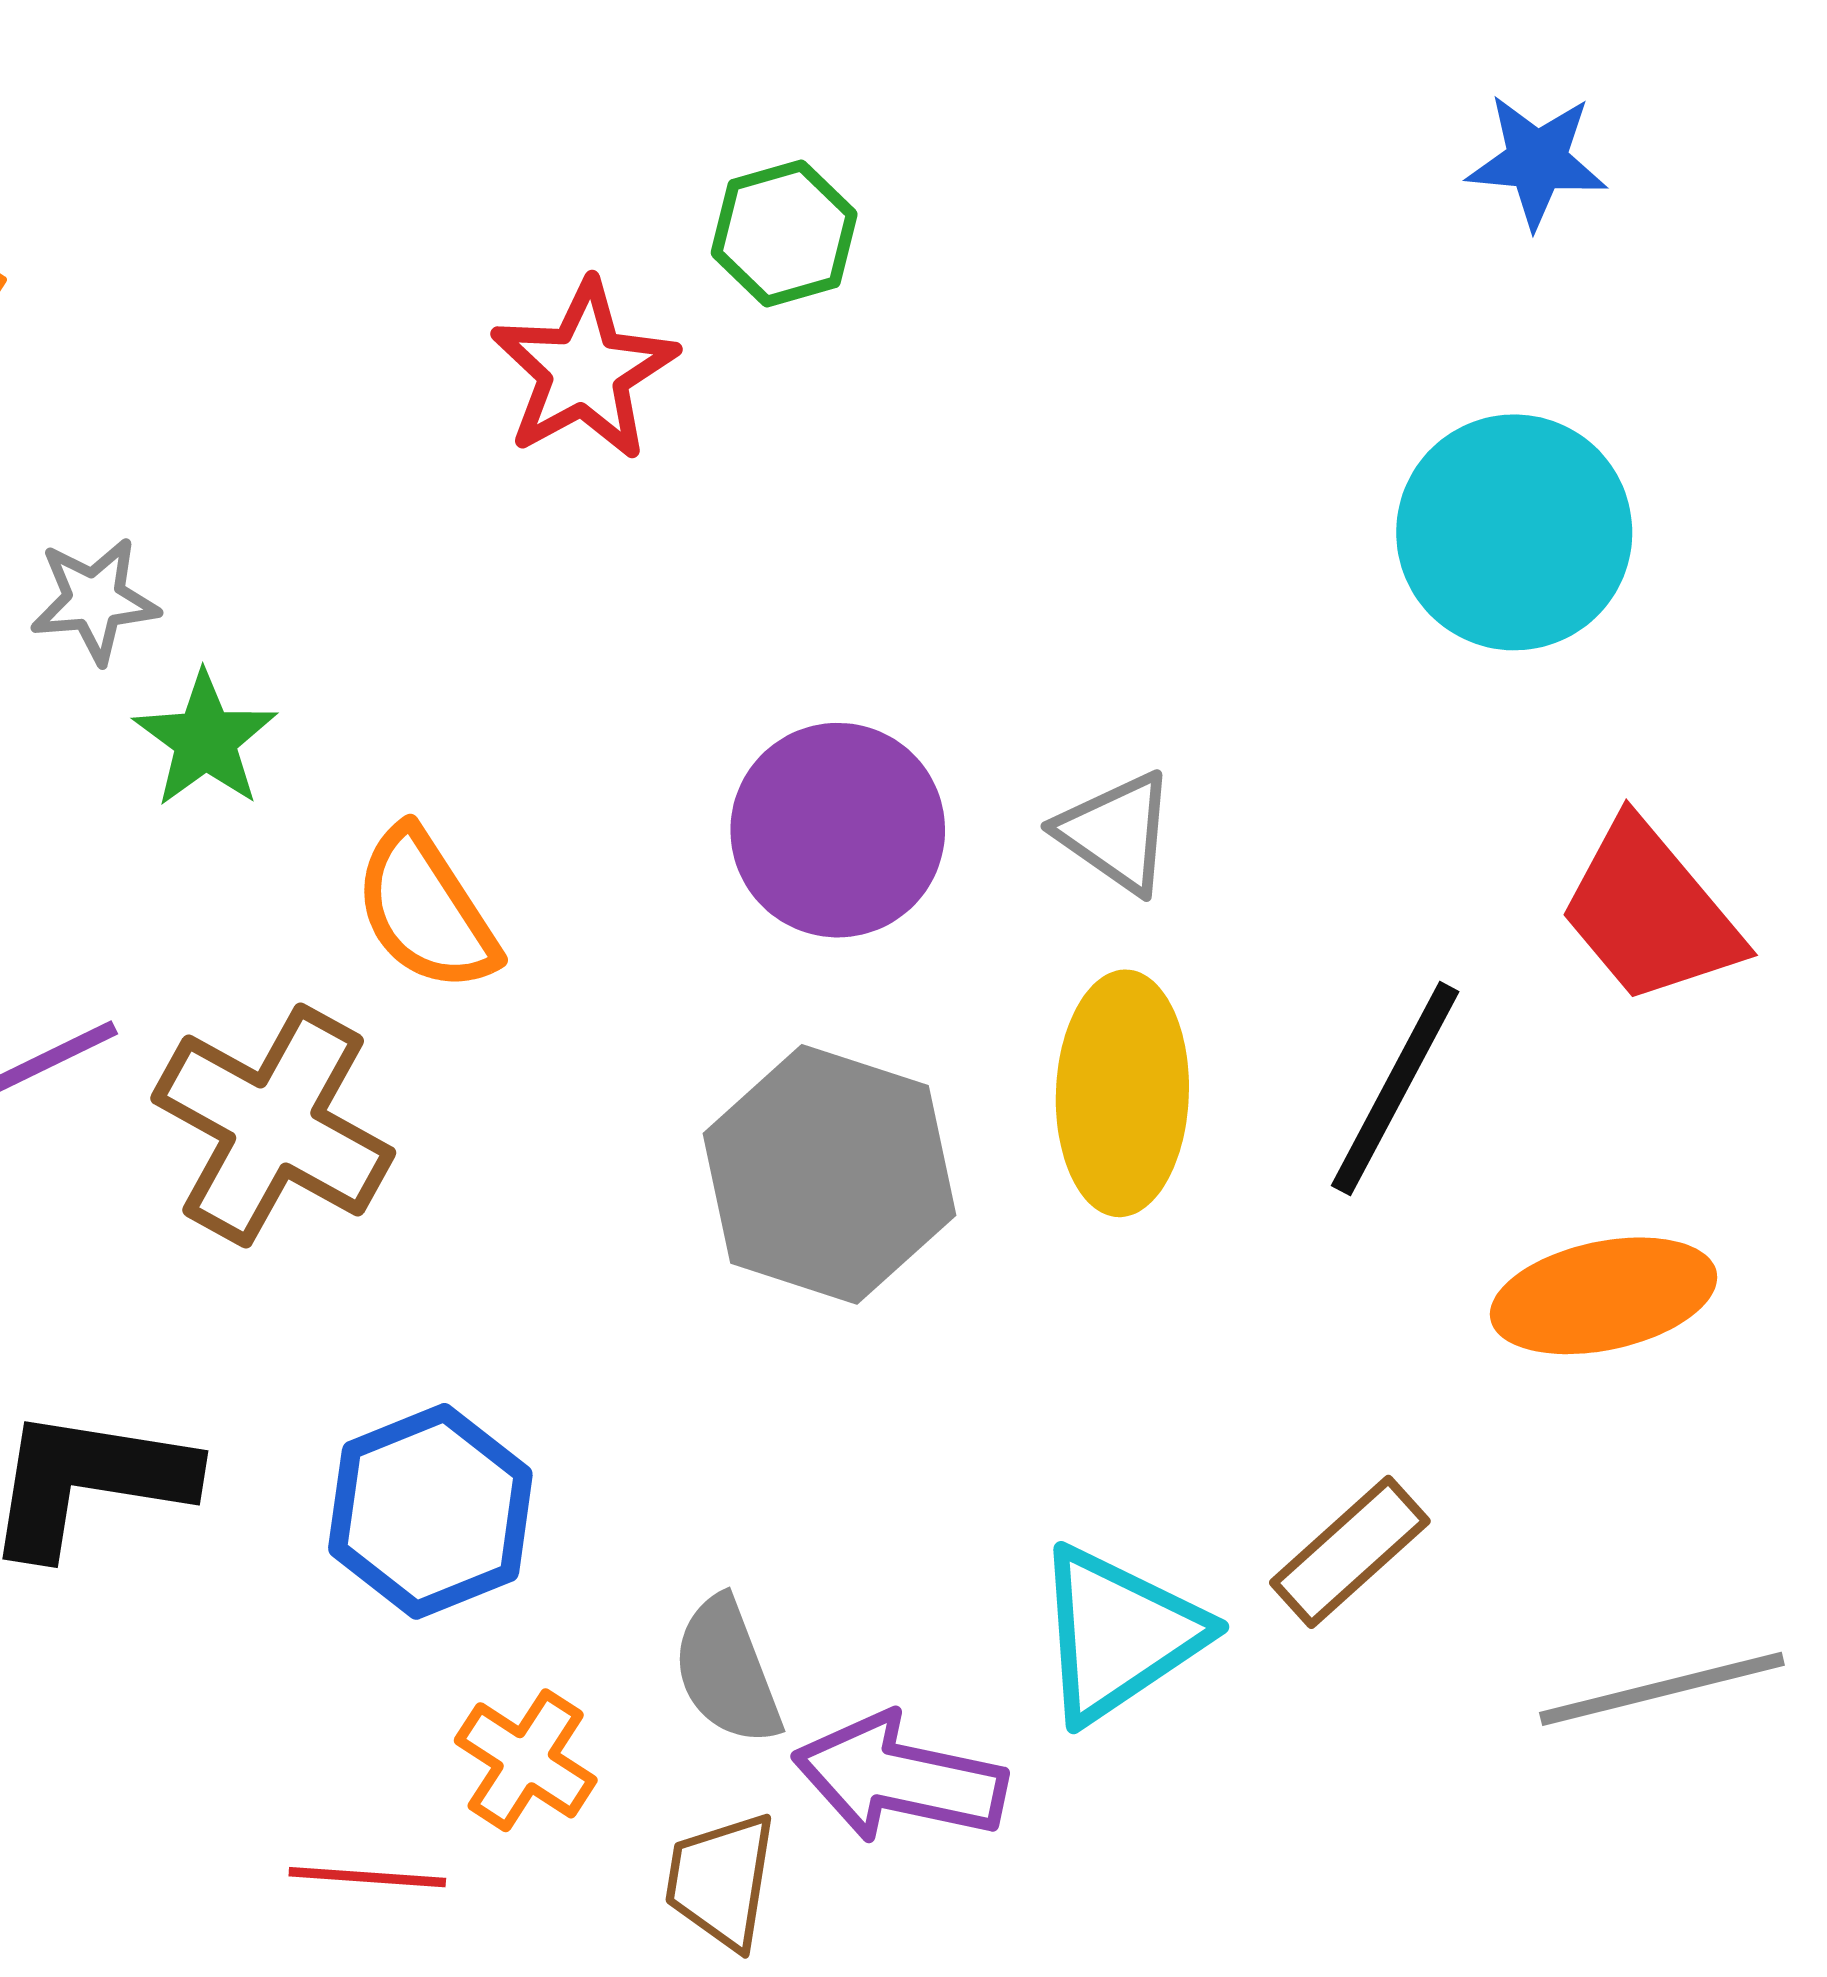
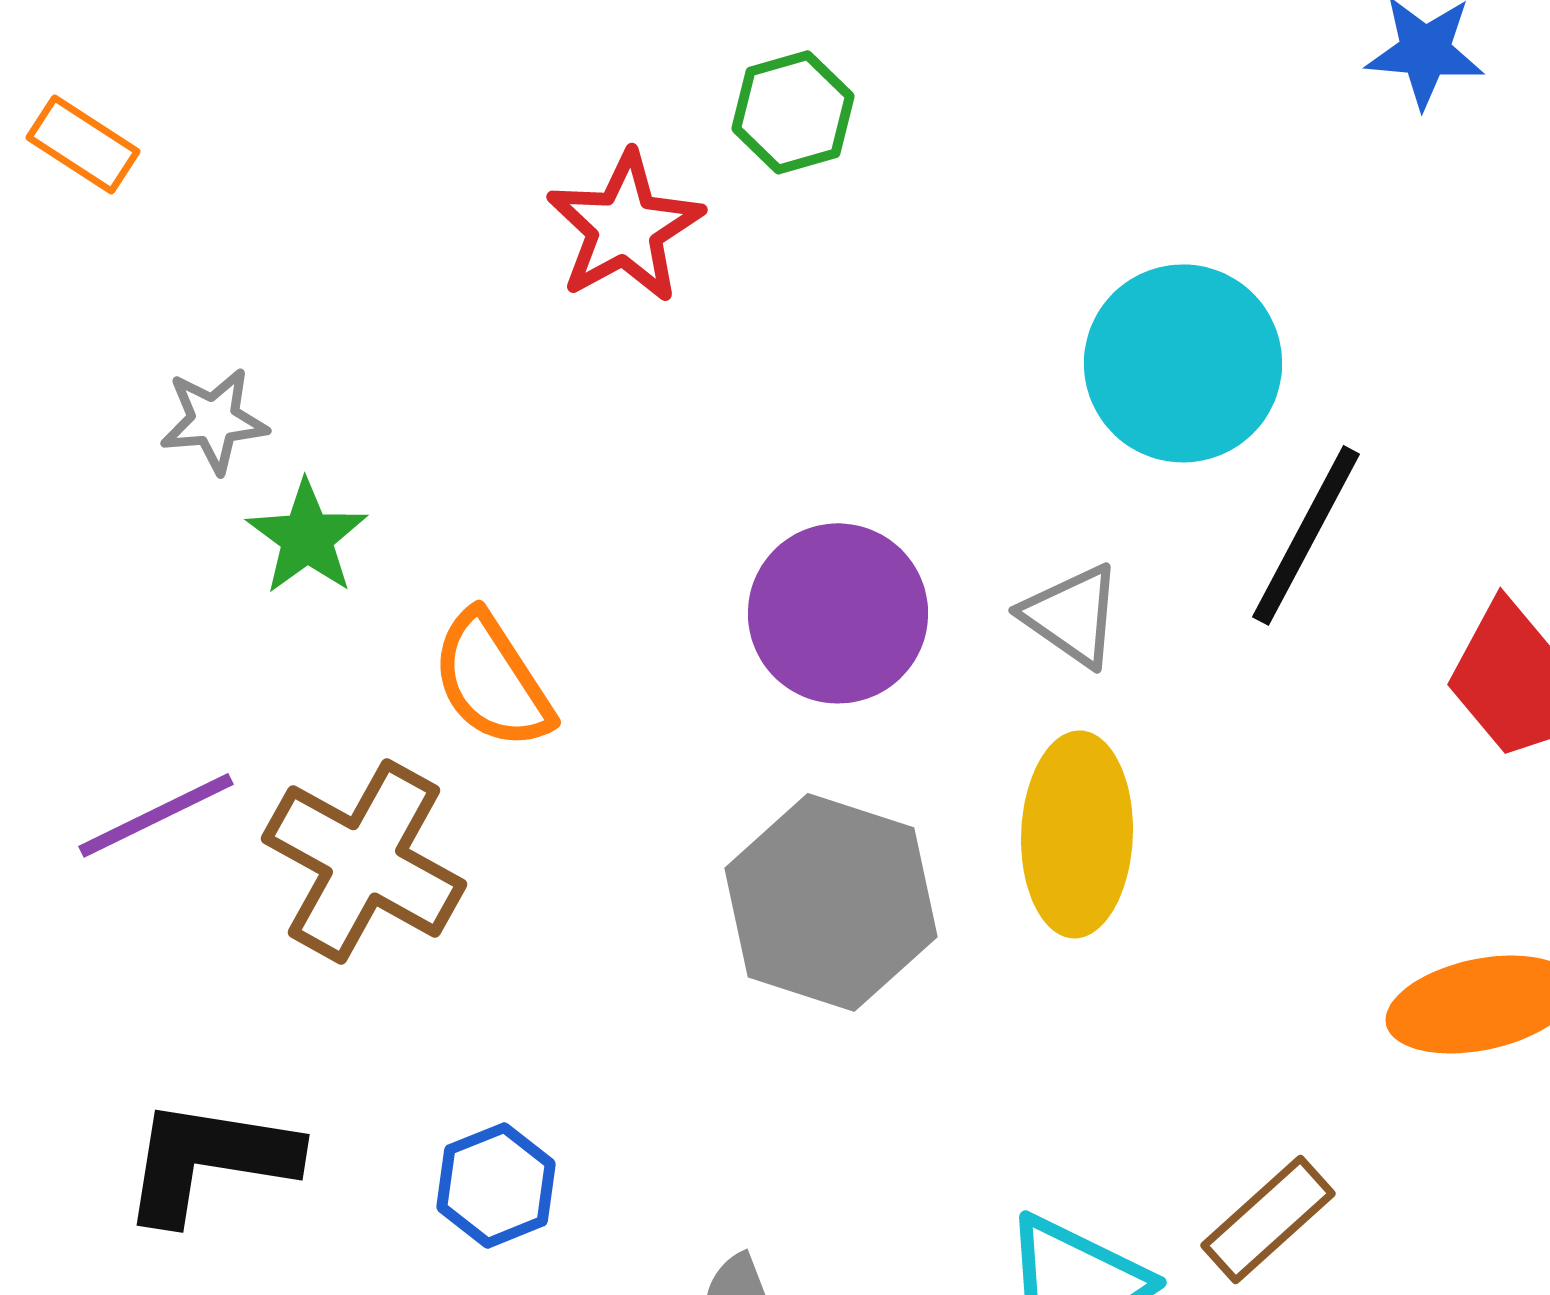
cyan circle: (1514, 532) -> (1183, 363), moved
black line: (1395, 1089) -> (1306, 535), moved
blue hexagon: (430, 1511) -> (496, 1185), size x0.7

